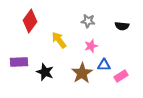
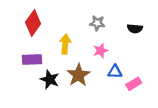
yellow arrow: (59, 40) -> (65, 44), turned 42
purple rectangle: (19, 62) -> (32, 60), moved
brown star: (82, 73) -> (78, 75), moved

